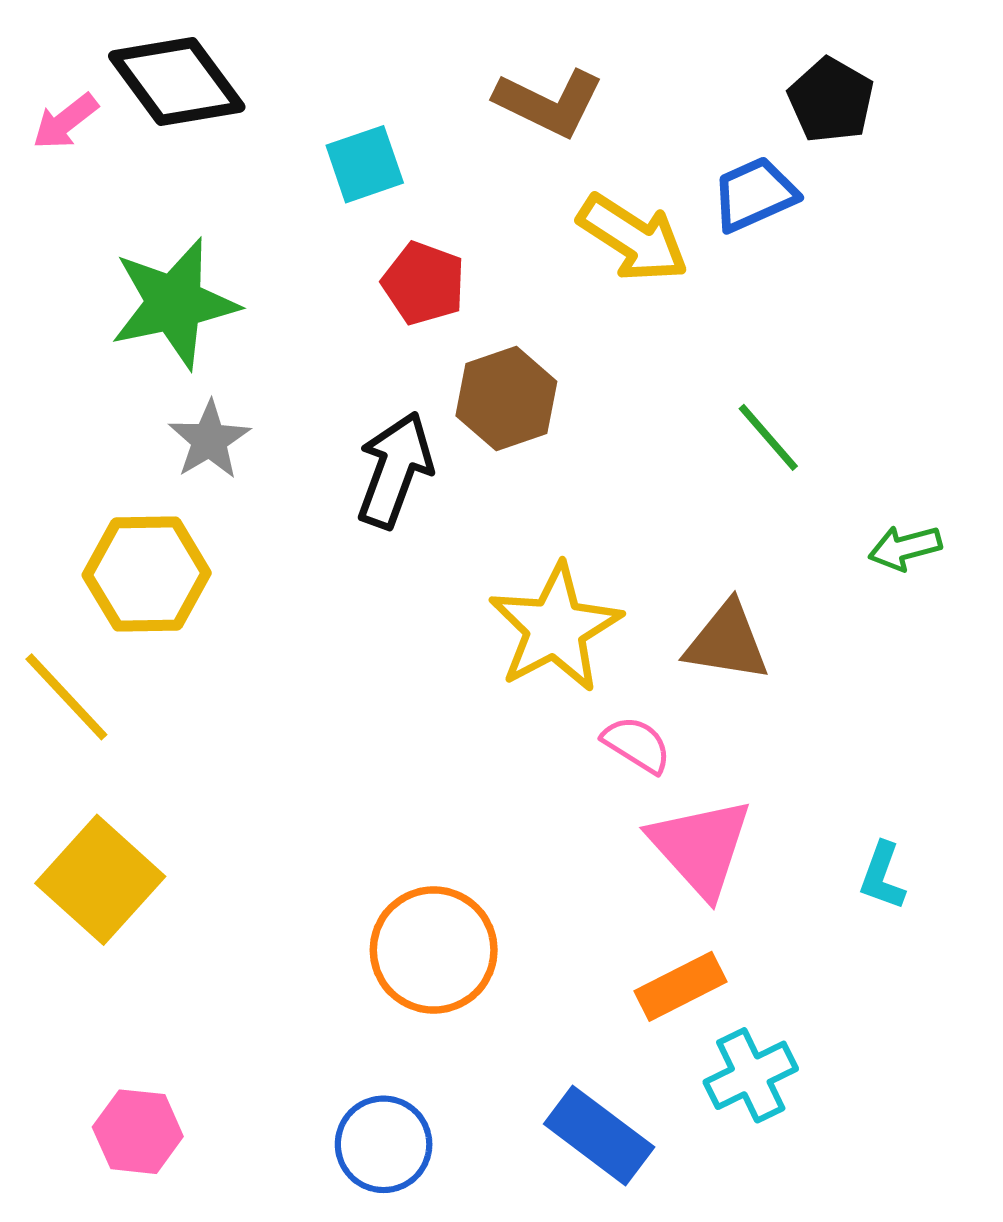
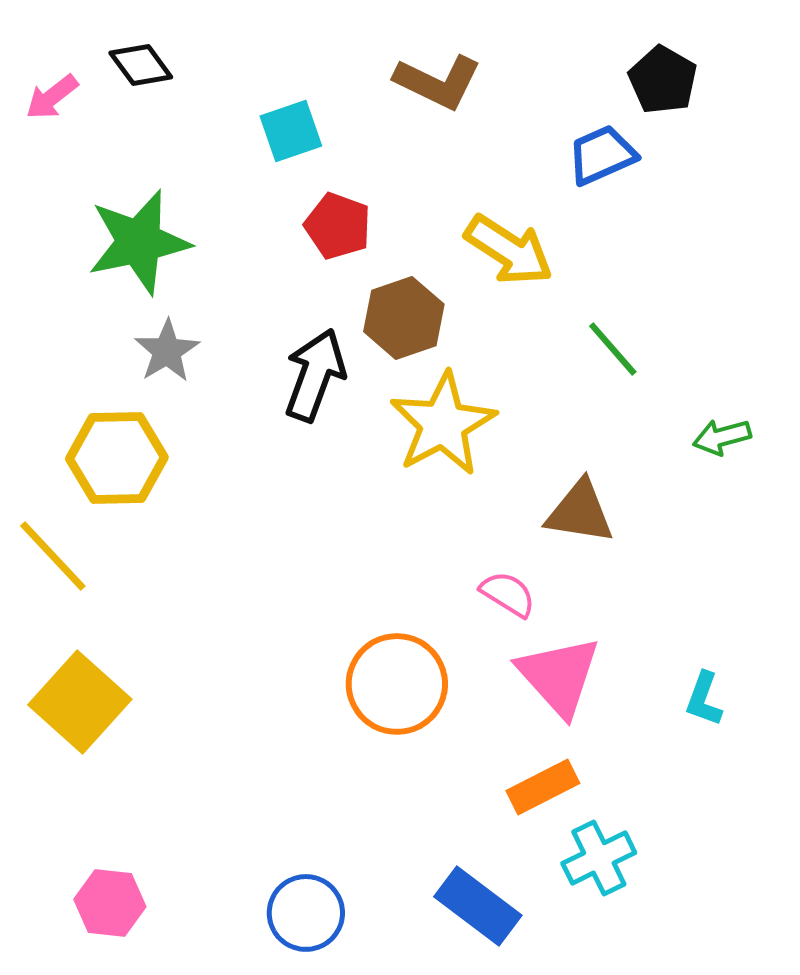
black diamond: (177, 81) -> (141, 65), size x0.6
yellow arrow: (633, 238) -> (509, 250), moved
yellow star: (555, 628) -> (443, 424), moved
orange circle: (434, 950) -> (397, 684), moved

